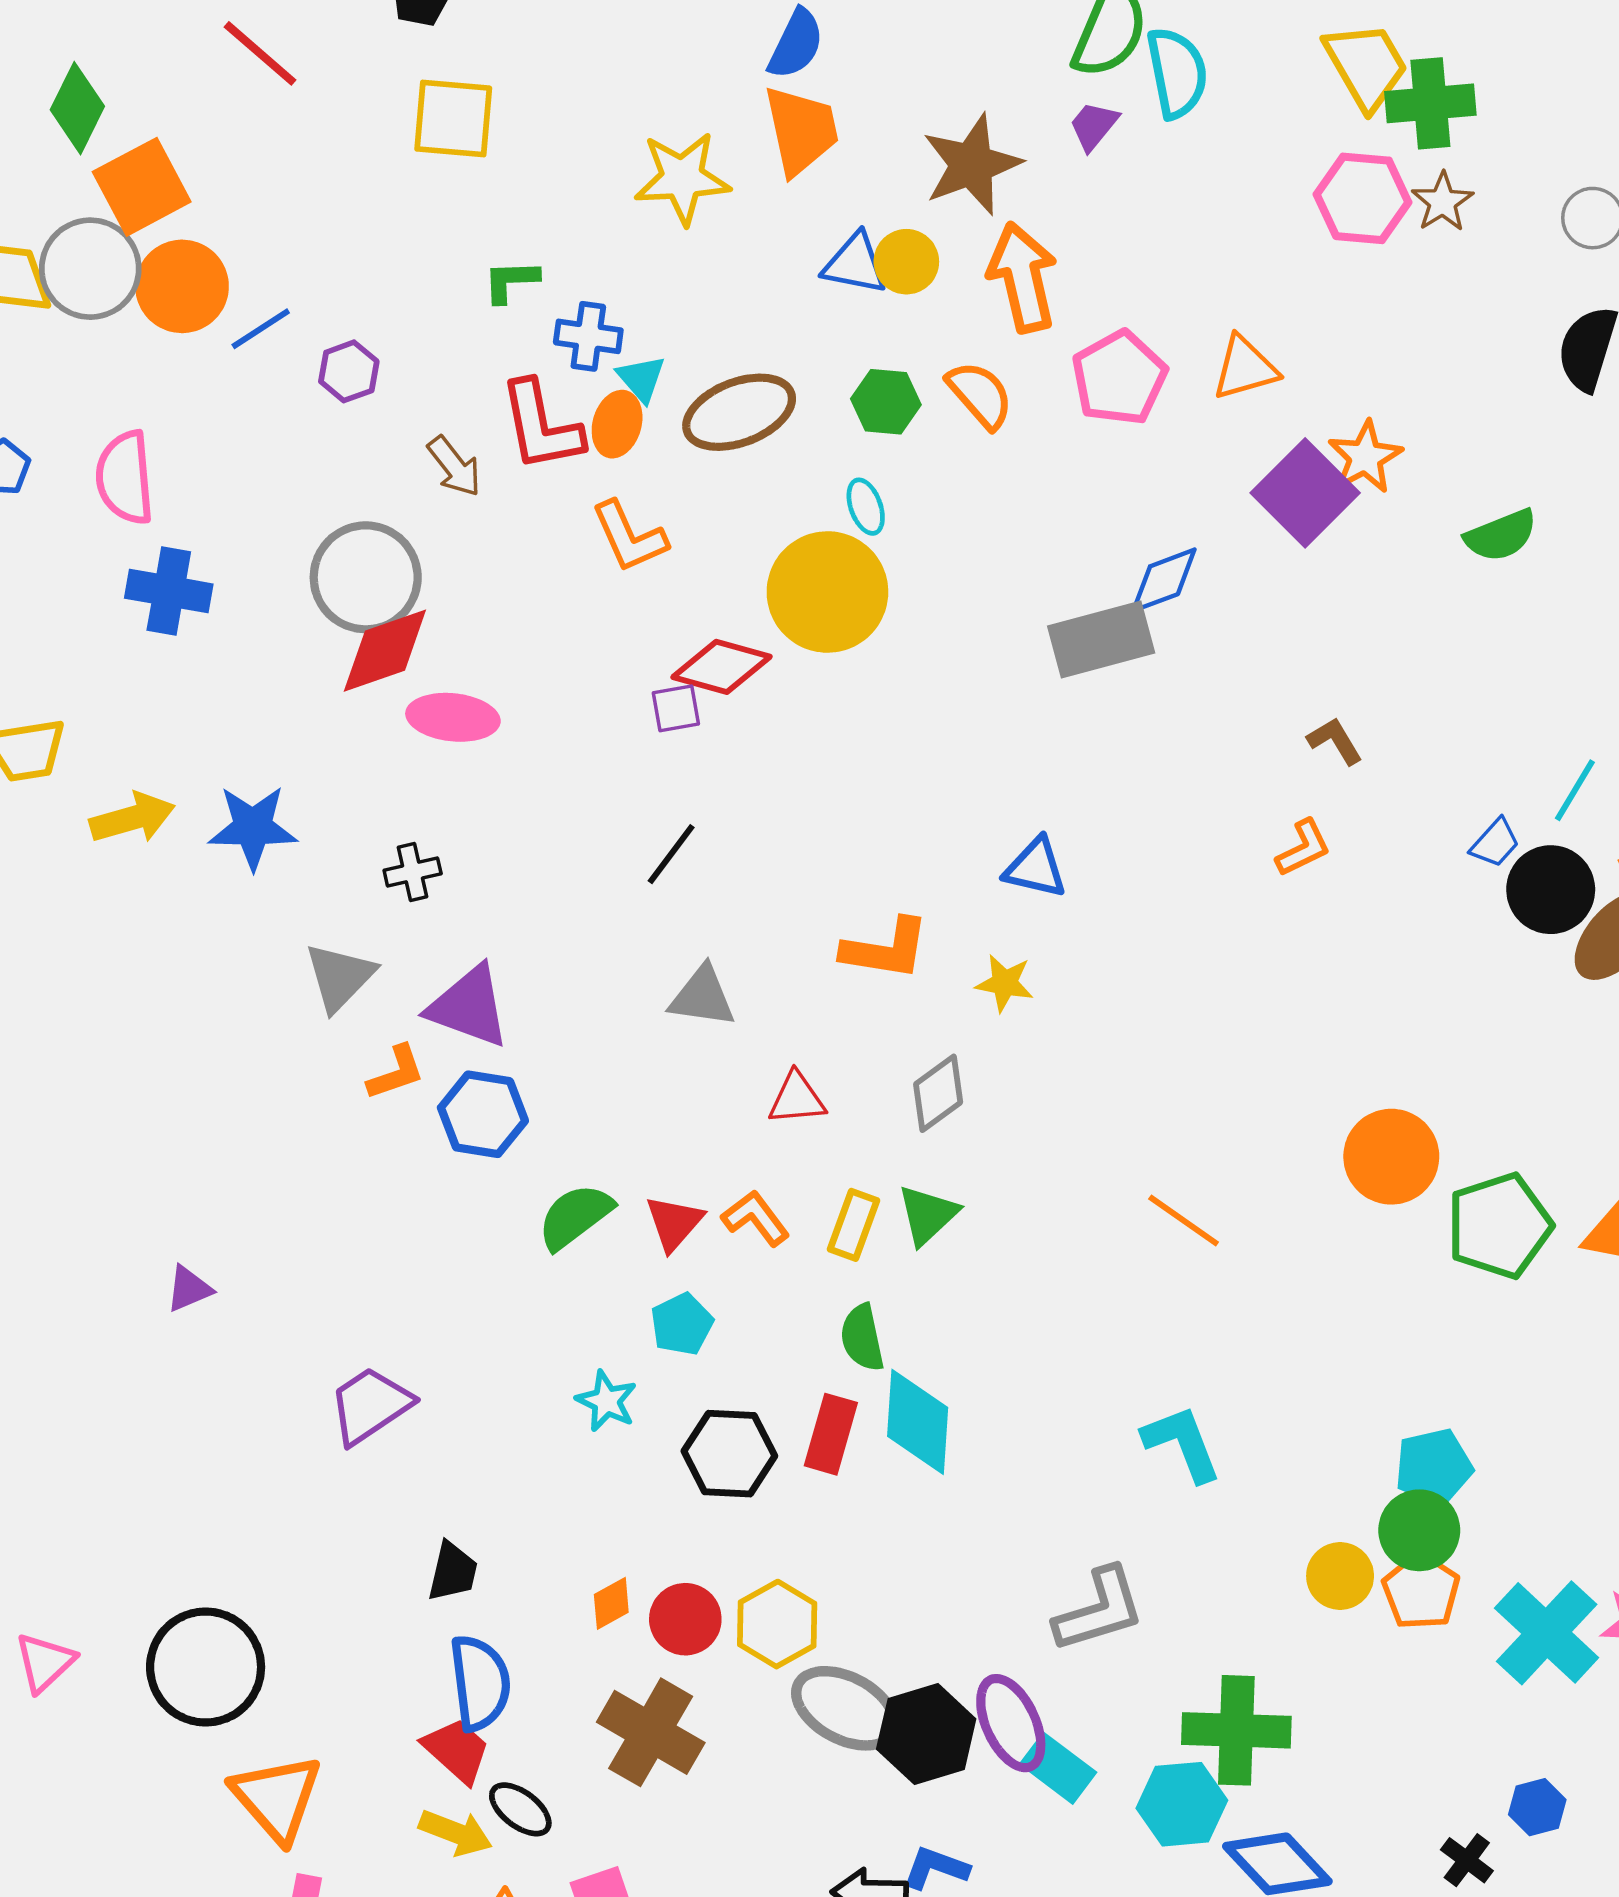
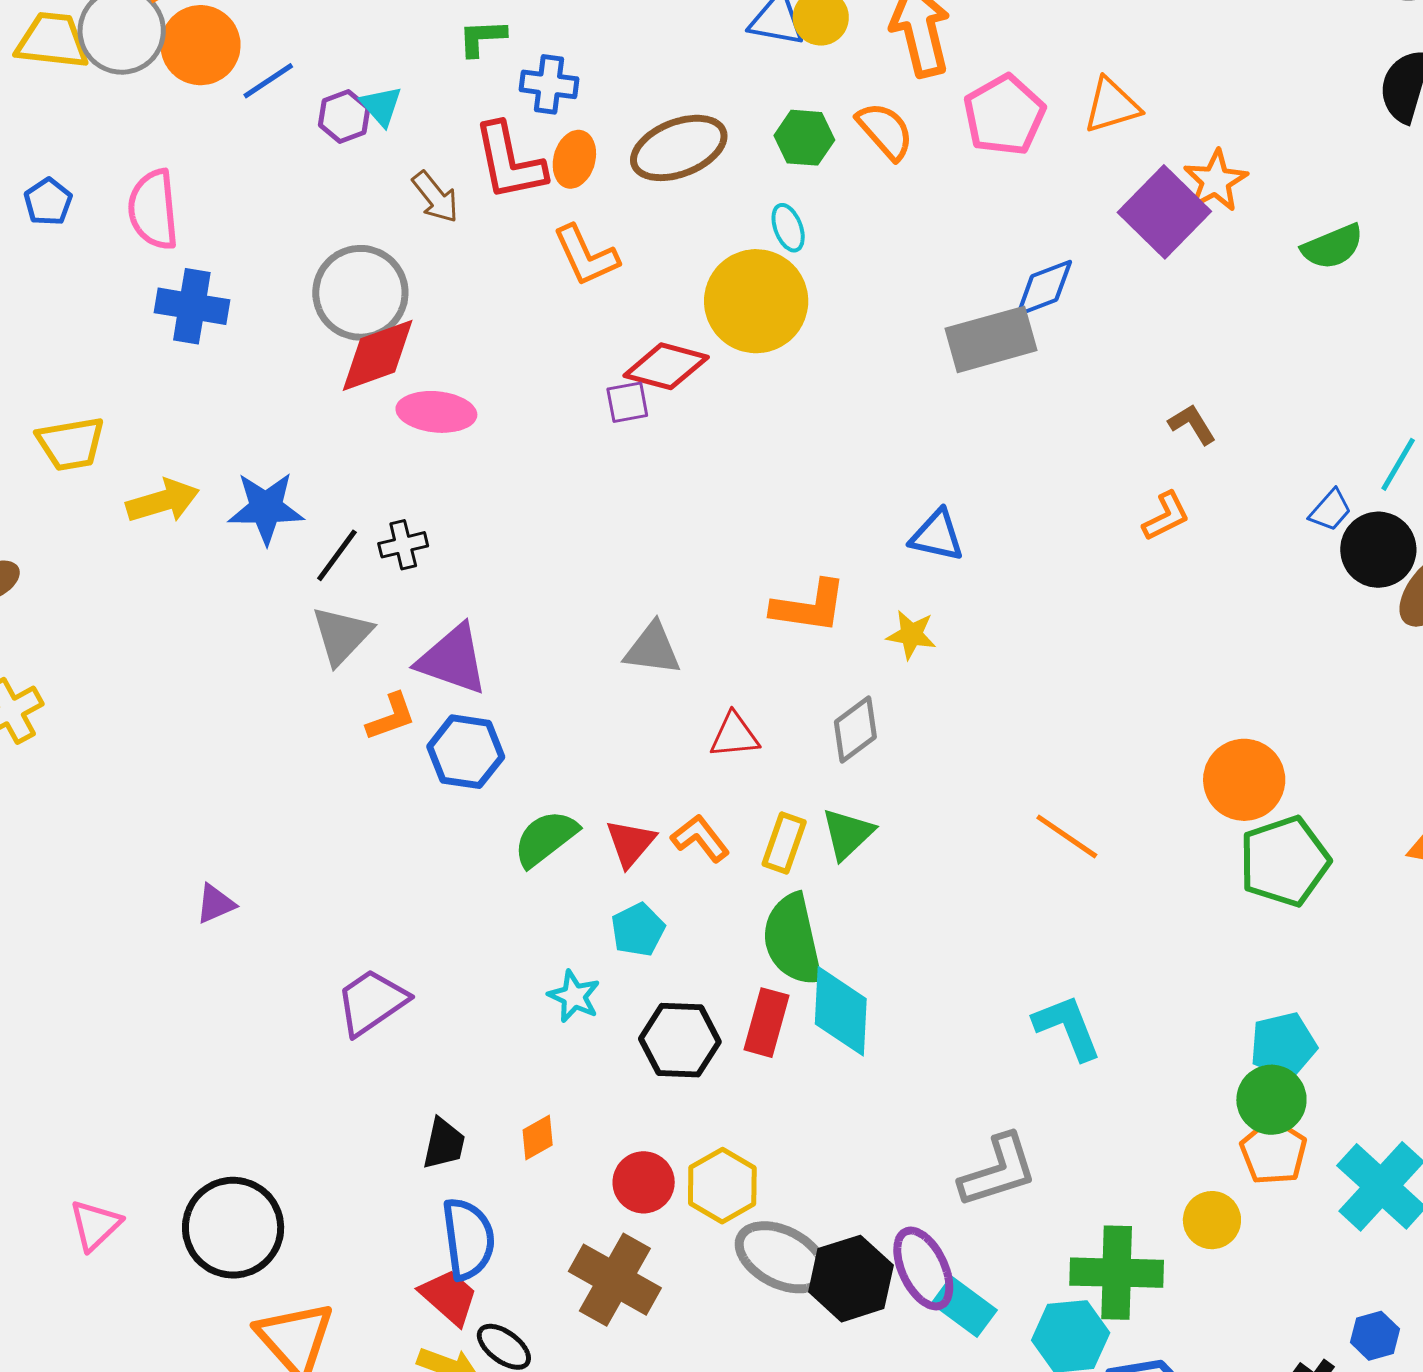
cyan triangle: (641, 379) -> (381, 106), moved
black line: (671, 854) -> (337, 555), moved
green pentagon: (1499, 1226) -> (1284, 861), moved
green semicircle: (862, 1338) -> (793, 940), size x1.6
yellow circle: (1340, 1576) -> (1212, 1220), moved
orange diamond: (611, 1603) -> (538, 1137), moved

